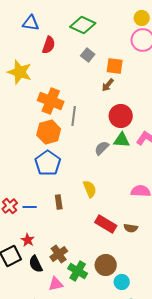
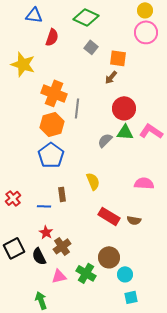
blue line: (30, 207) -> (44, 206), moved
red star: (28, 240) -> (46, 232), moved
green cross: (78, 271) -> (86, 273), moved

